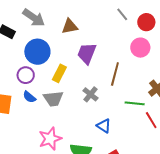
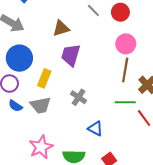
gray line: (122, 14) -> (93, 11), moved
red circle: (146, 22) -> (120, 12), moved
brown triangle: (70, 26) -> (61, 28), moved
brown line: (115, 74) -> (125, 70), moved

